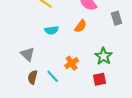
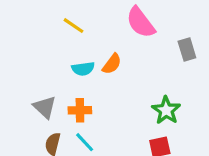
orange semicircle: (81, 26) -> (112, 64), moved
orange cross: (72, 63) -> (80, 110), moved, turned 32

